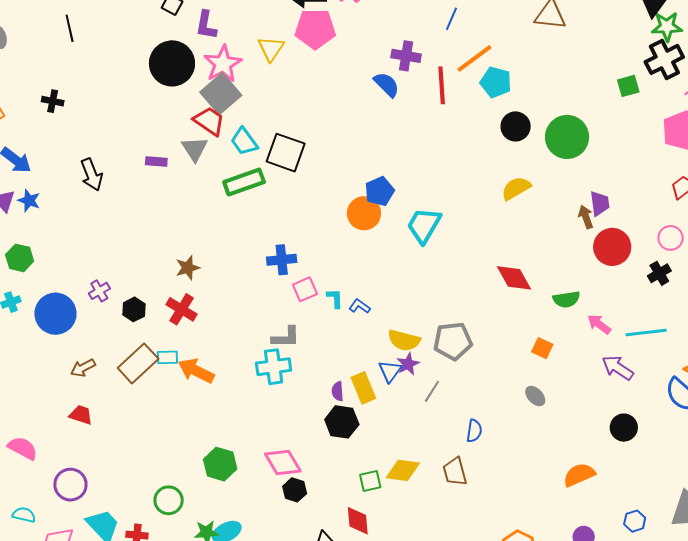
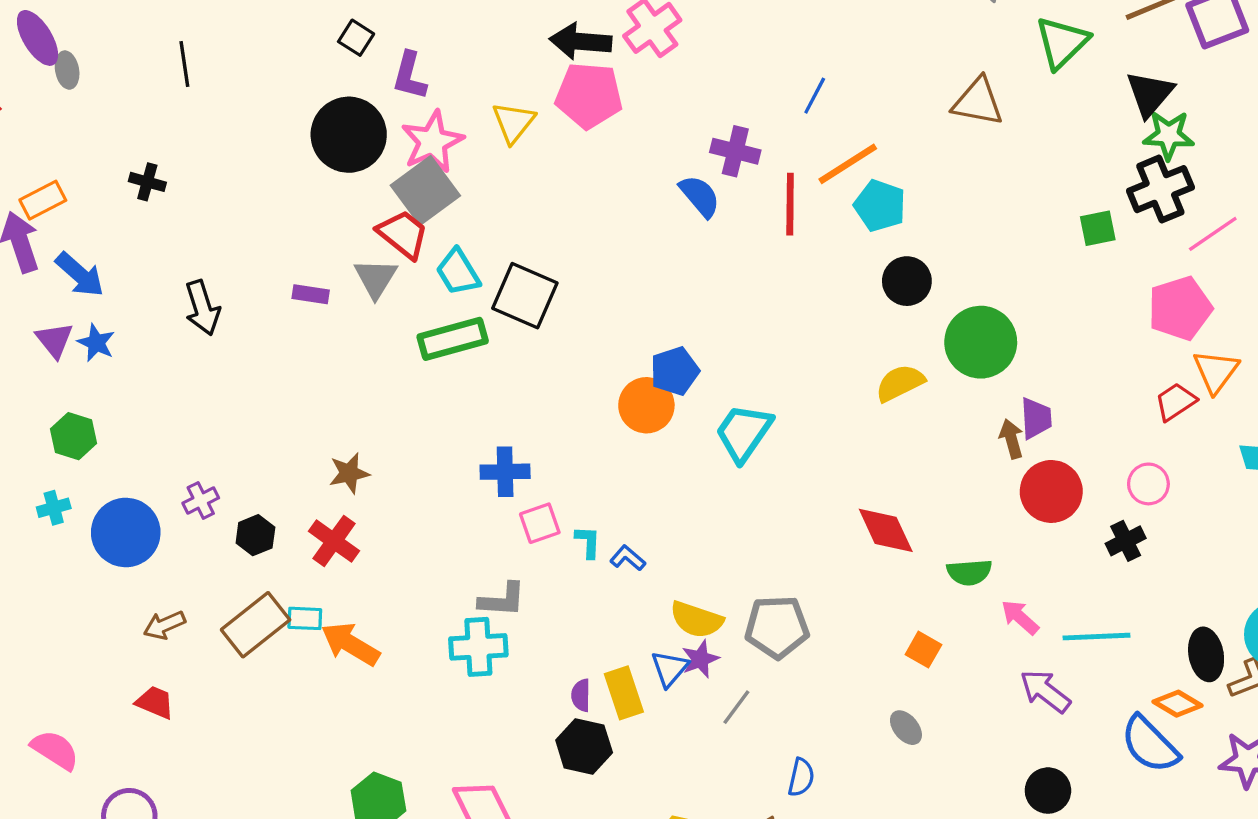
green circle: (567, 137) -> (981, 342), moved

